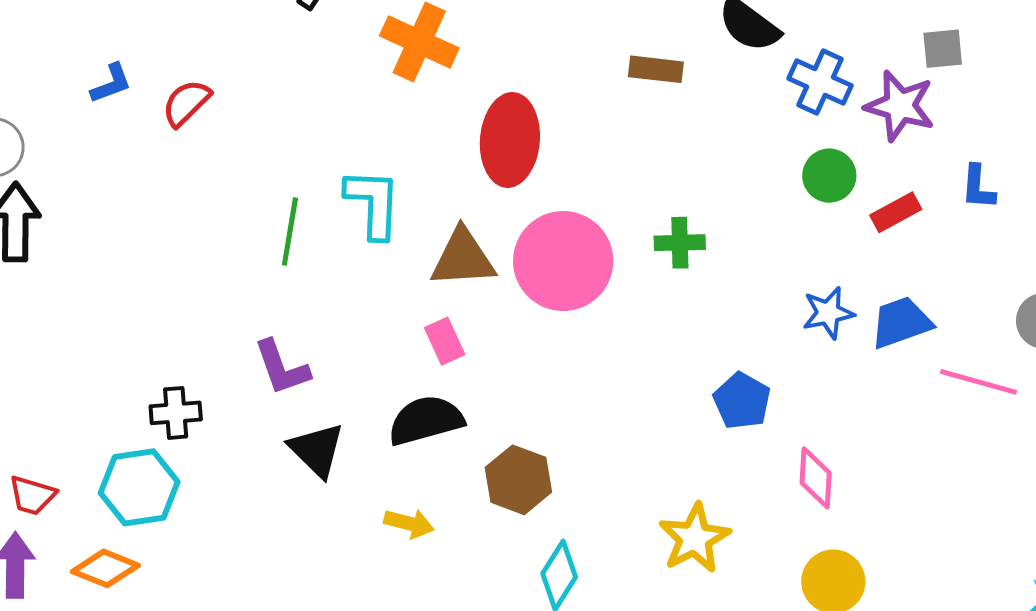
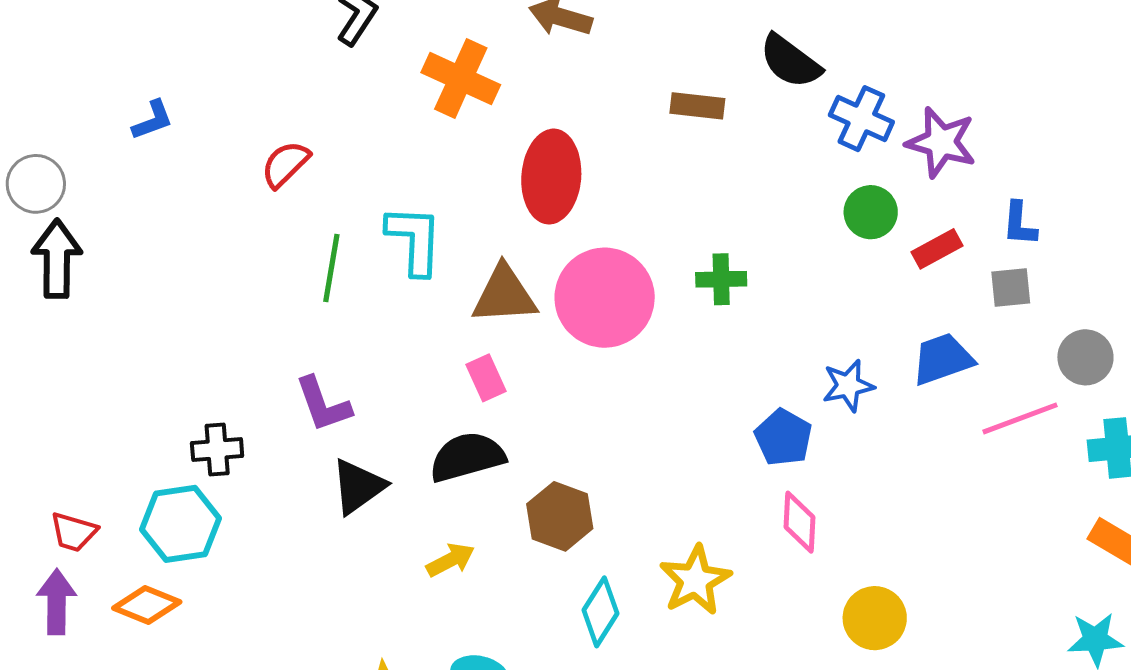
gray square: (943, 49) -> (1011, 288), moved
red semicircle: (186, 103) -> (285, 164), moved
blue star: (828, 313) -> (848, 386), moved
pink line: (978, 382) -> (1020, 418), turned -36
black triangle: (317, 450) -> (358, 486), turned 40
pink diamond: (816, 478) -> (800, 522), moved
yellow arrow: (409, 523) -> (450, 560), turned -42
yellow star: (694, 538) -> (695, 580), moved

